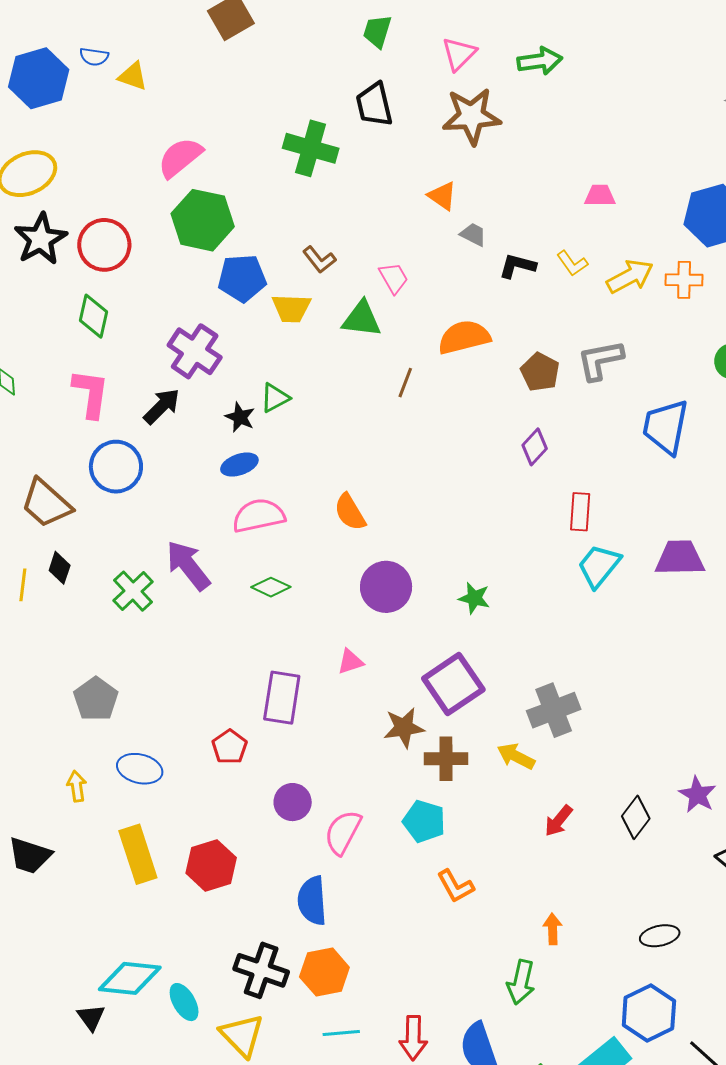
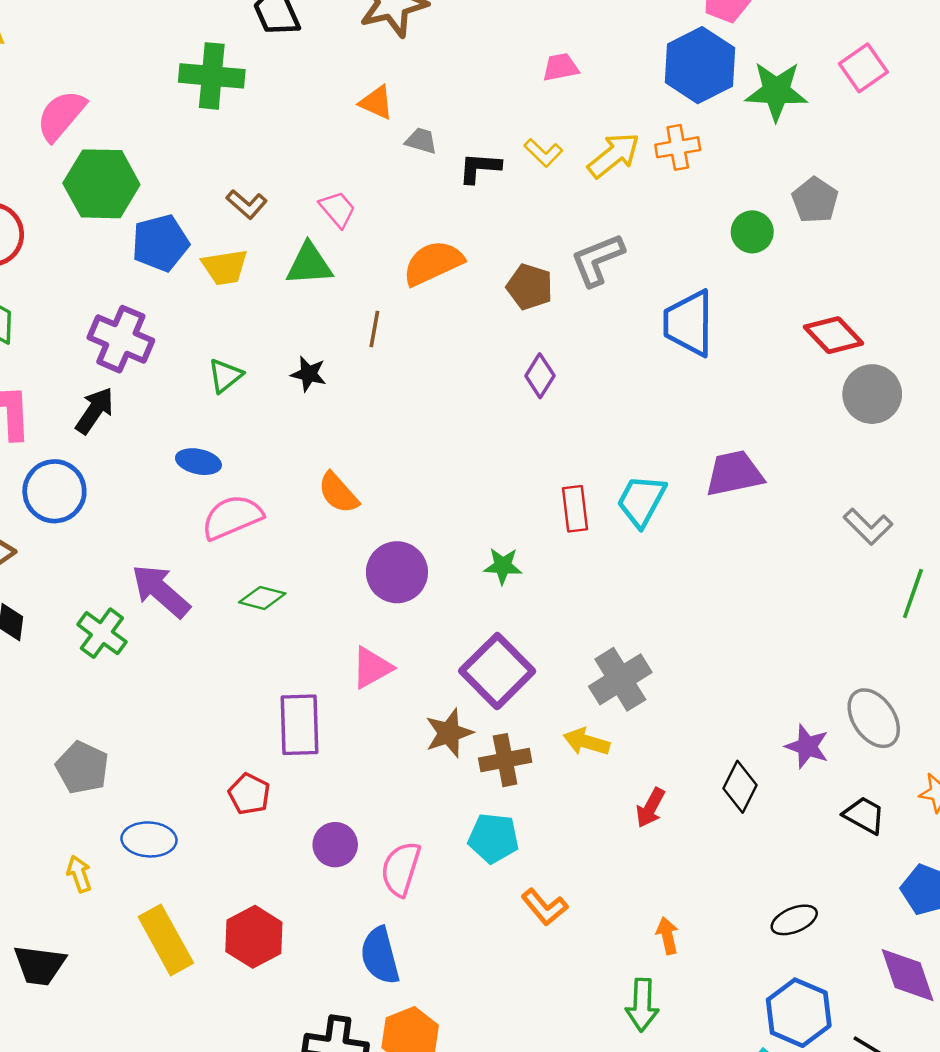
black star: (240, 417) -> (309, 374), moved
blue ellipse: (239, 465) -> (198, 462), turned 42
red rectangle: (580, 512) -> (575, 509), moved
pink triangle: (350, 662) -> (372, 668), size x1.4

